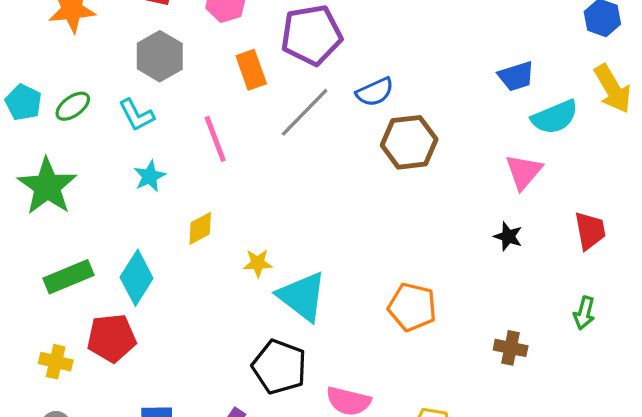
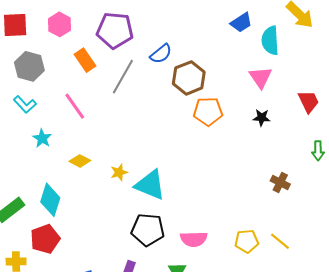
purple pentagon: (312, 35) -> (115, 30), turned 30
cyan semicircle: (555, 117) -> (270, 41), turned 124
yellow diamond: (200, 228) -> (80, 161), turned 70
orange pentagon: (412, 307) -> (208, 111), moved
brown cross: (511, 348) -> (280, 183), turned 30

